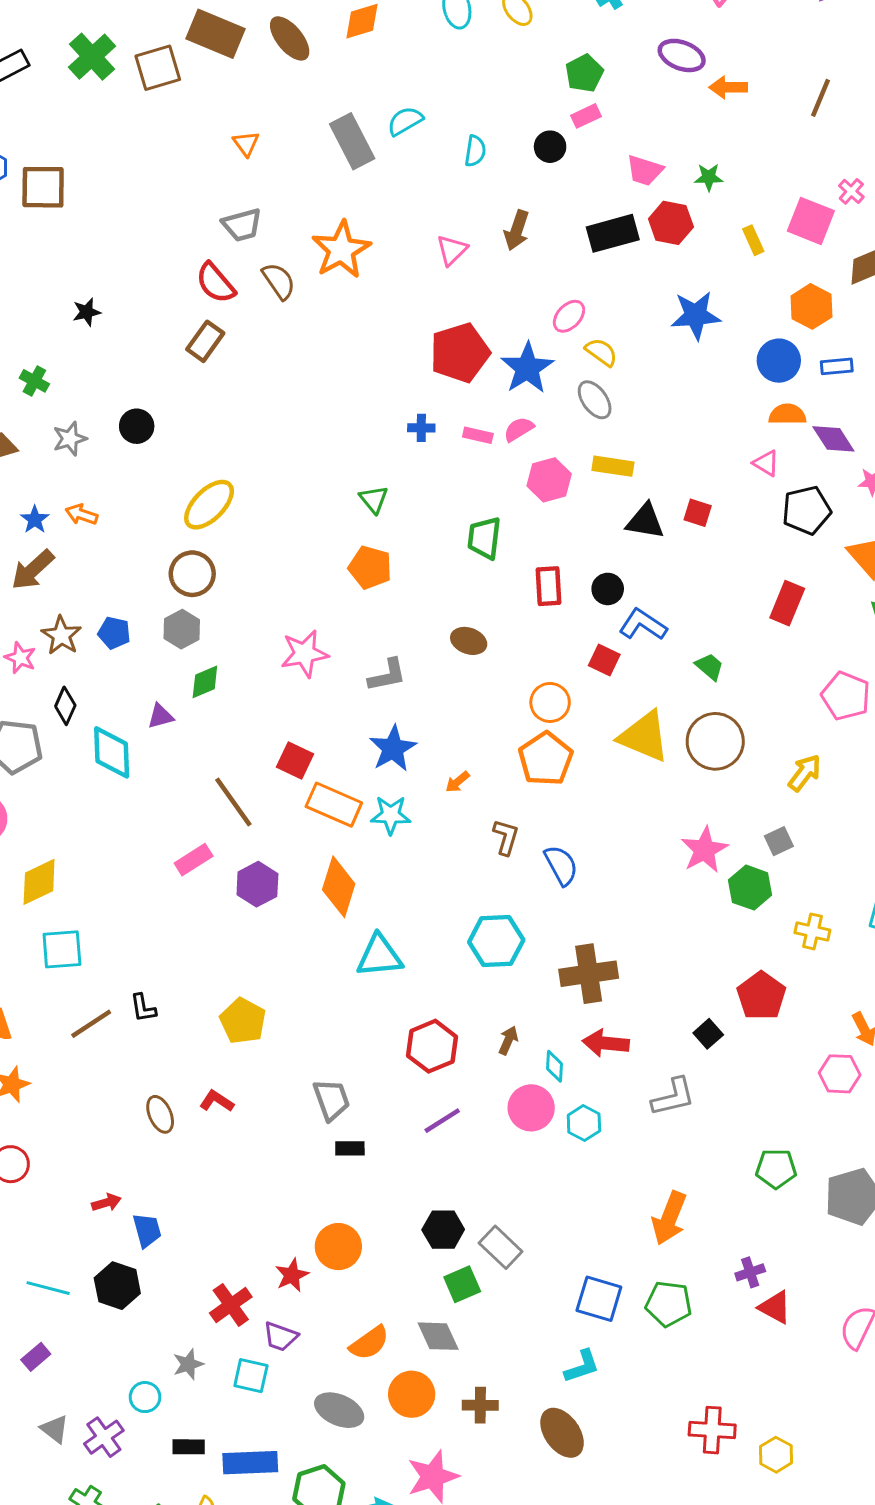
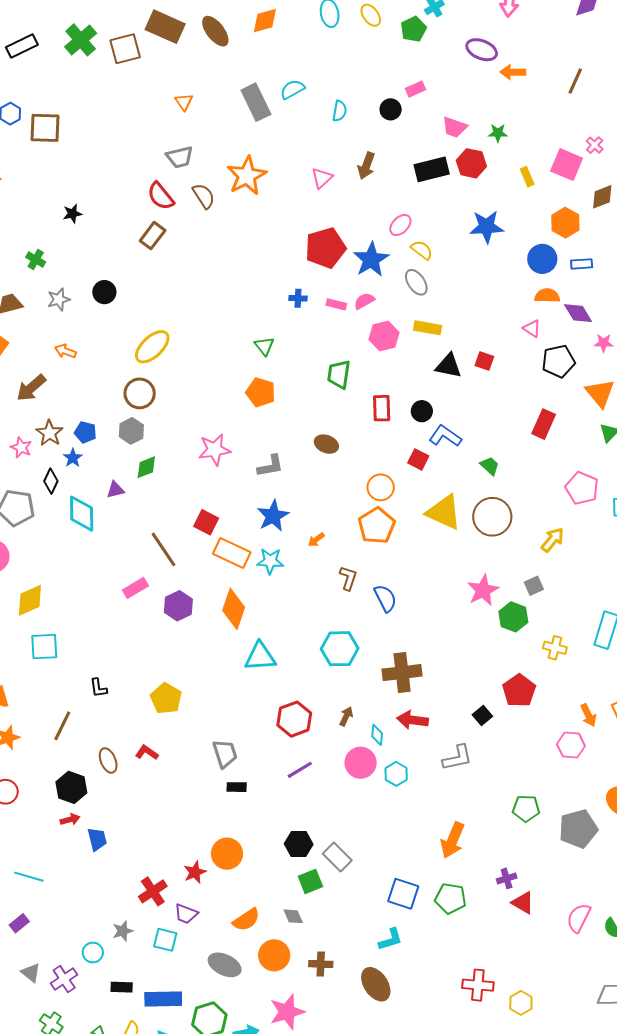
green pentagon: (584, 73) -> (413, 29), moved
blue star: (35, 520) -> (73, 458), moved
brown line: (91, 1024) -> (62, 726), moved, turned -32
black hexagon: (117, 1286) -> (71, 787), moved
gray diamond: (438, 1336) -> (293, 916), size x0.7

